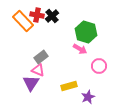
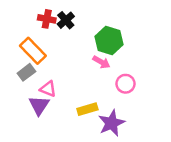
orange rectangle: (23, 21) -> (33, 51), moved
gray rectangle: (41, 57) -> (26, 72), moved
purple star: (88, 97) -> (112, 123), size x1.5

